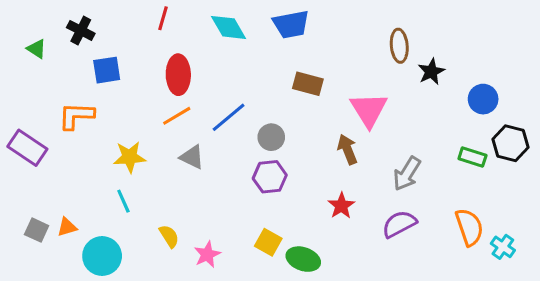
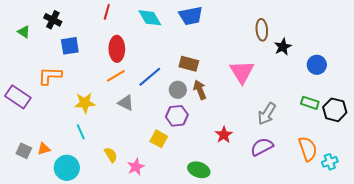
brown rectangle: (308, 84) -> (189, 64), moved
black hexagon: (511, 143) -> (335, 110), moved
brown arrow: (347, 149) -> (200, 90), moved
yellow square: (268, 242) -> (159, 139), moved
cyan cross: (503, 247) -> (330, 162), turned 35

